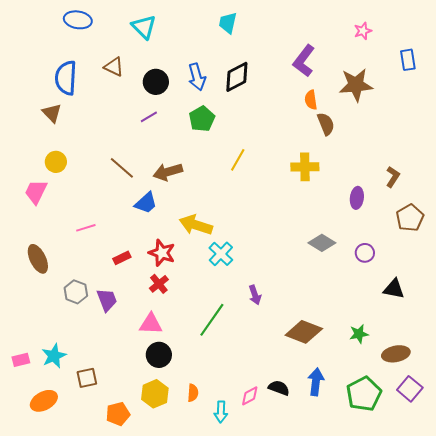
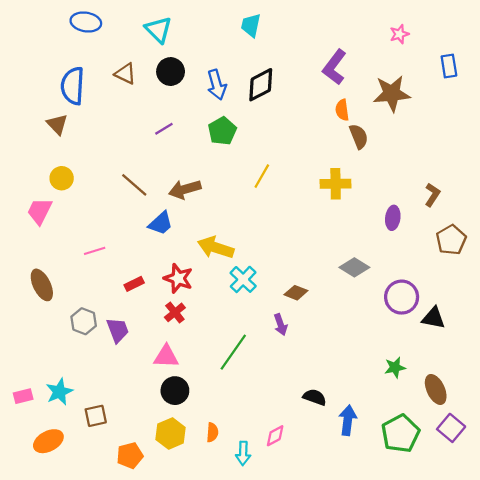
black circle: (156, 82) -> (171, 72), moved
purple circle: (365, 253) -> (402, 297), moved, size x1.6
brown diamond: (304, 332) -> (296, 293), moved, size x0.6
brown ellipse: (396, 354) -> (436, 389), turned 76
black semicircle: (279, 388) -> (315, 397), moved

